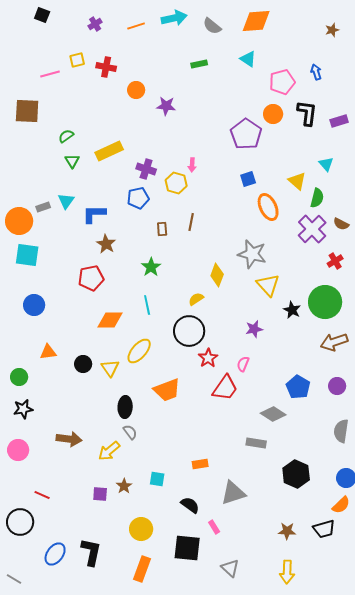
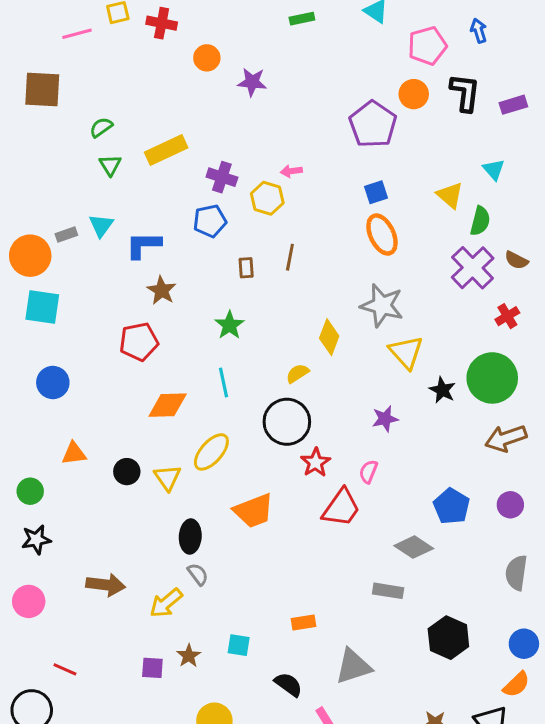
pink arrow: (192, 165) -> (291, 171), turned 80
orange ellipse: (268, 207) -> (382, 235), moved

